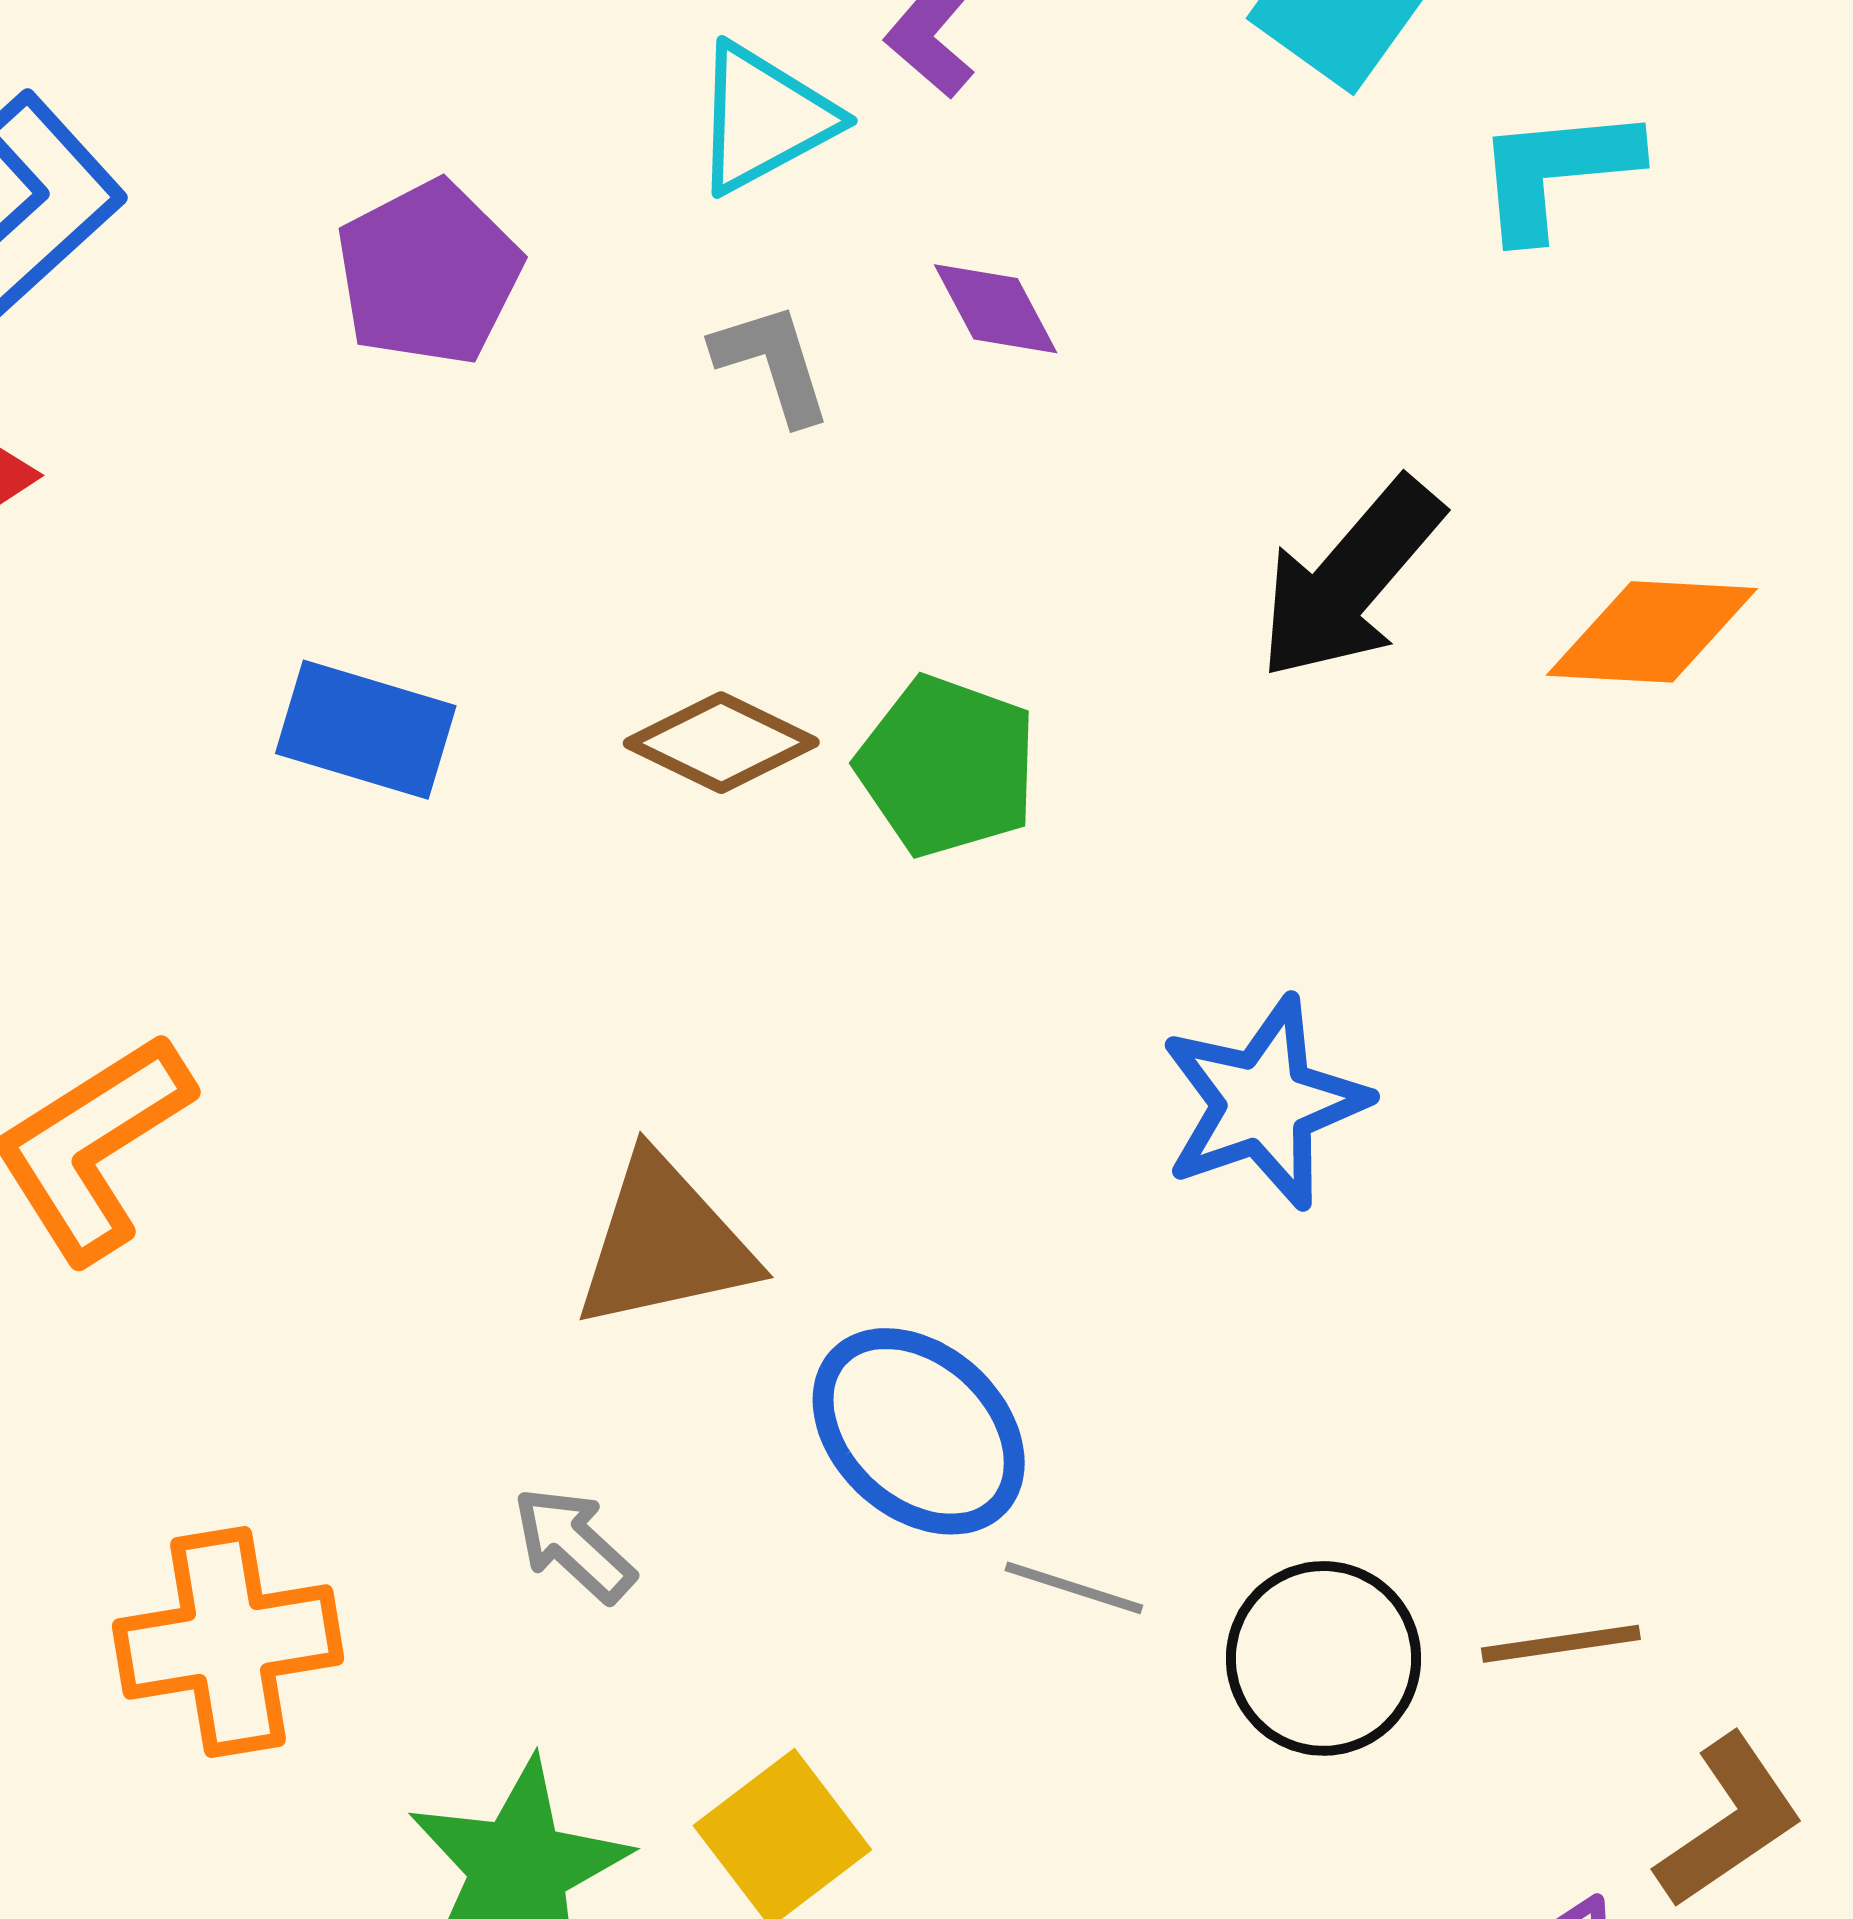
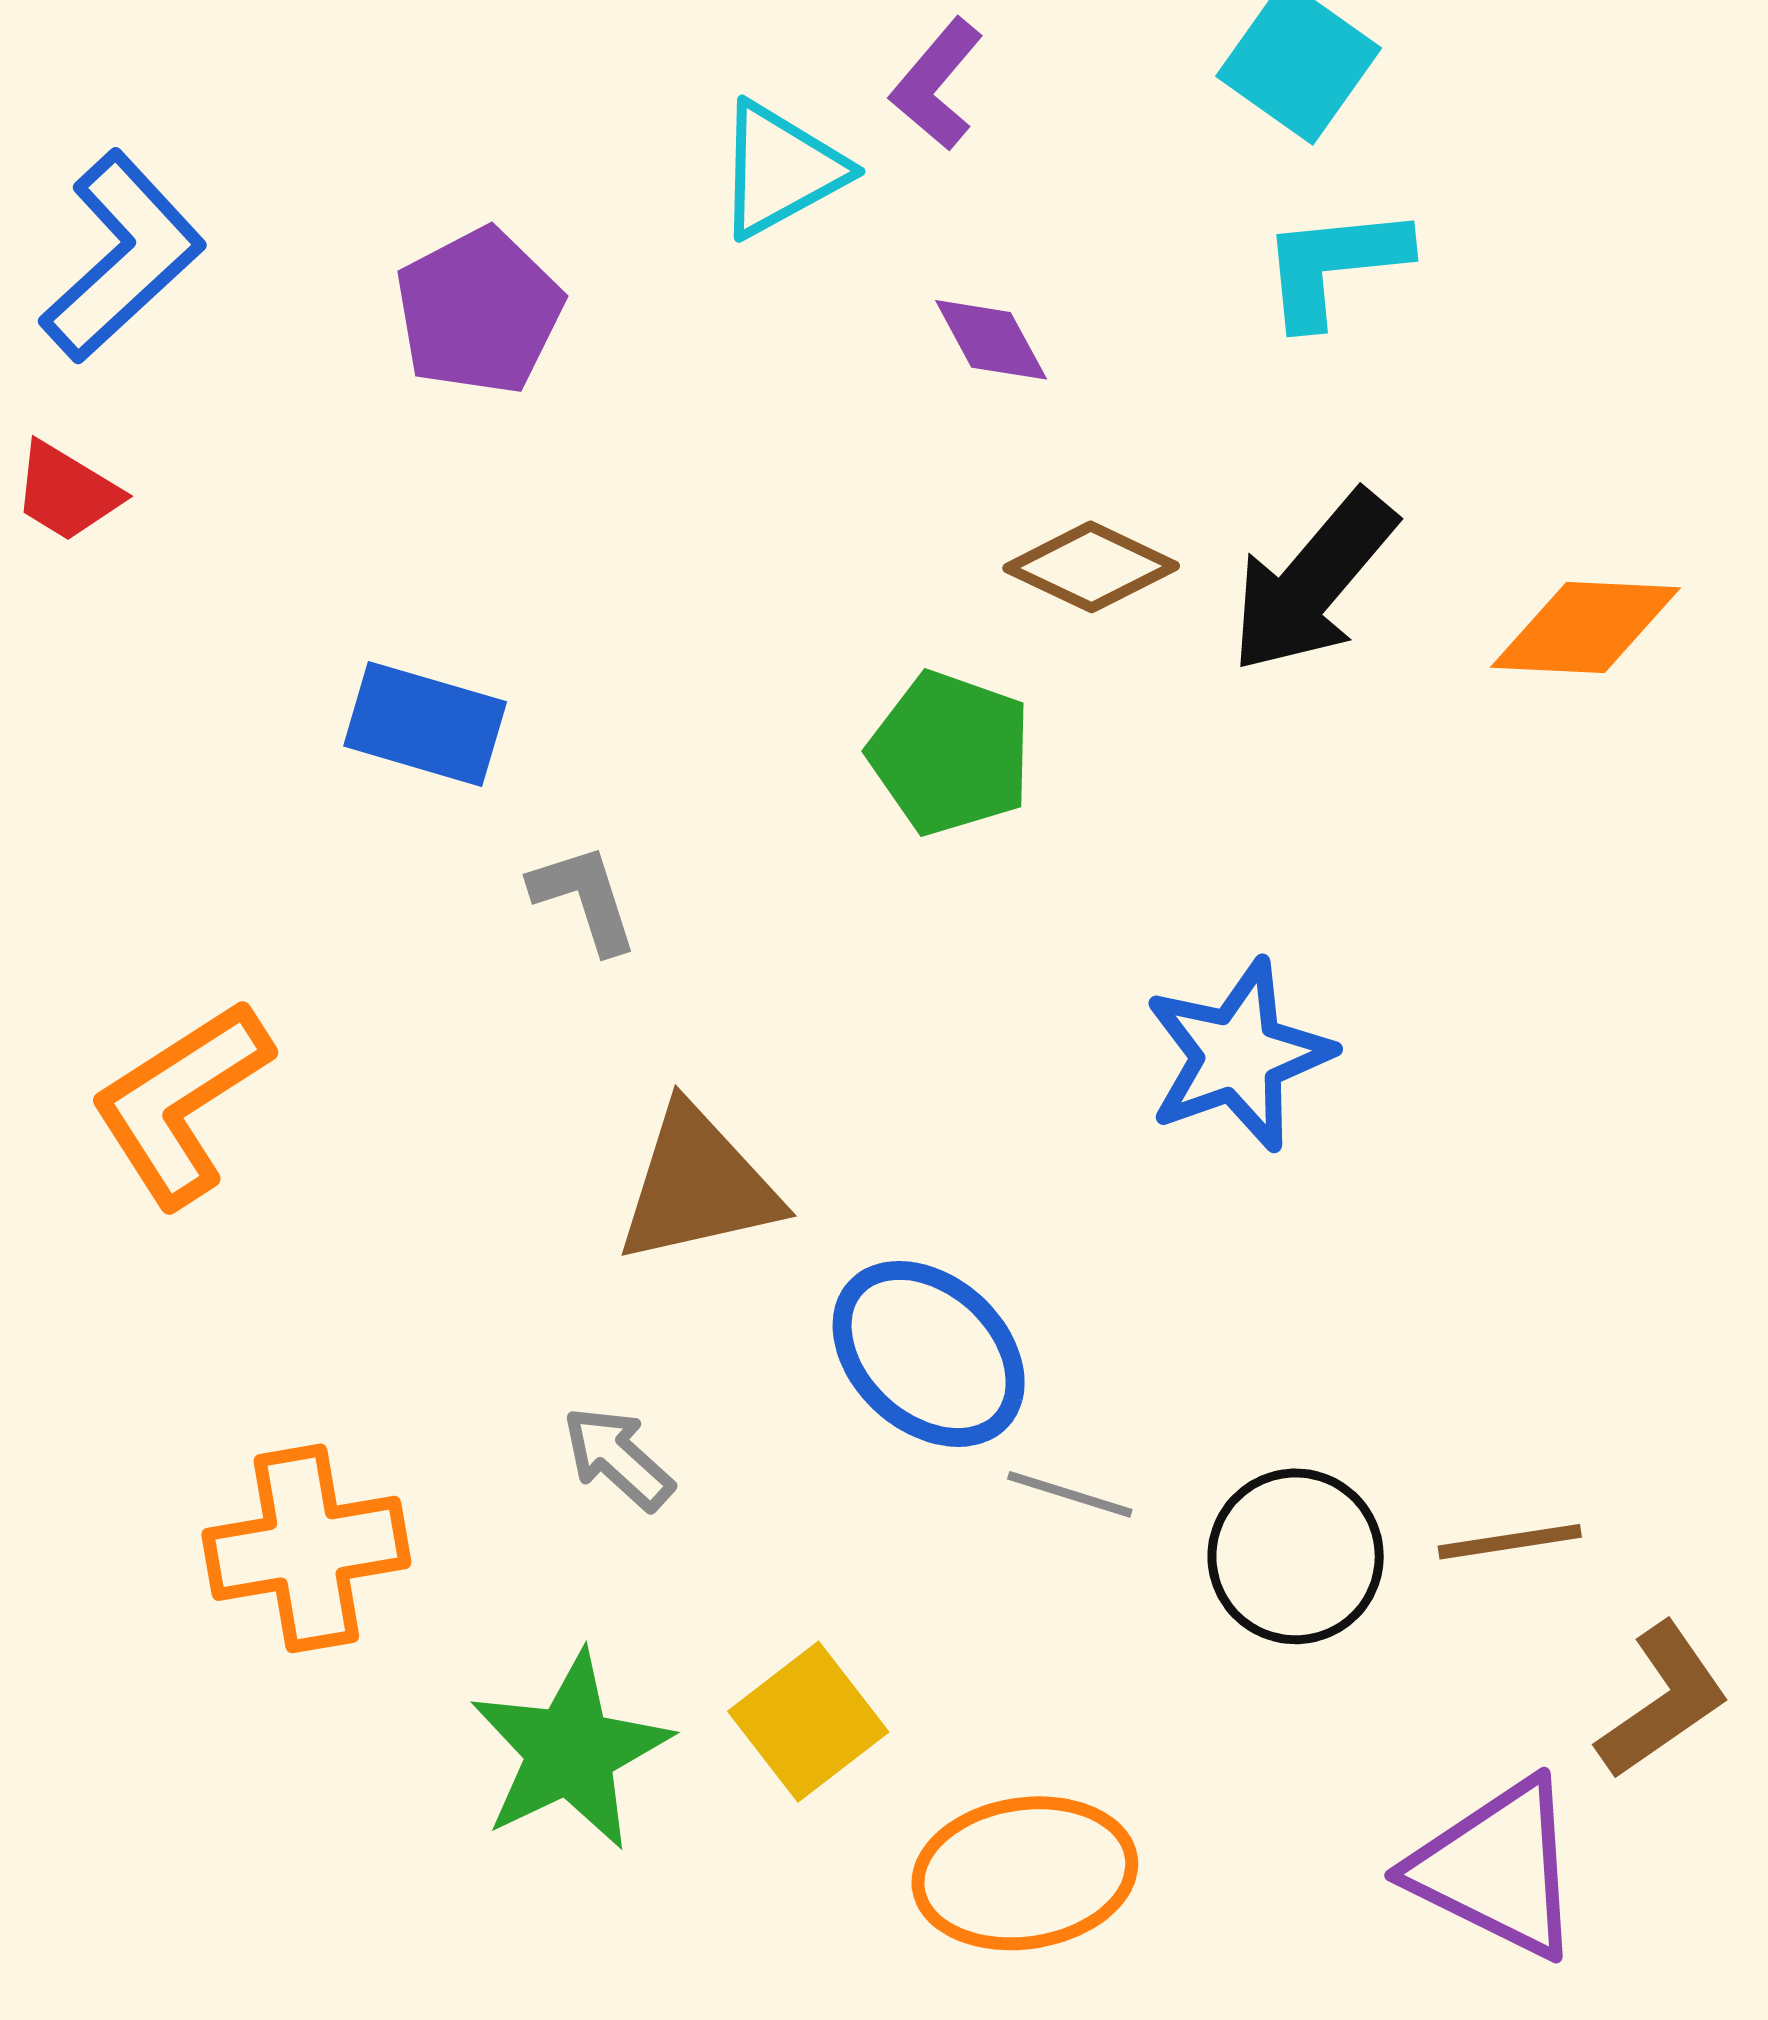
cyan L-shape: (1556, 172) -> (1334, 265), moved
gray L-shape: (772, 363) -> (584, 898), moved
brown diamond: (721, 743) -> (1091, 567), moved

